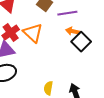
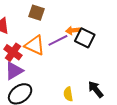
purple line: (67, 13) -> (58, 40), moved

